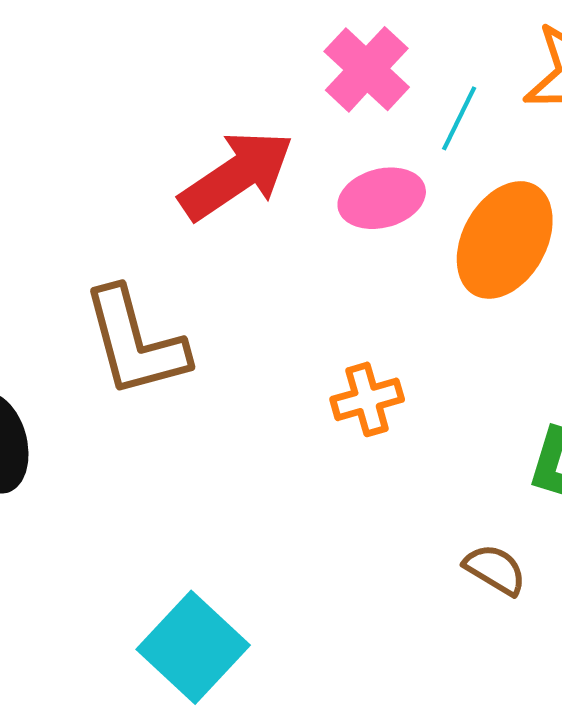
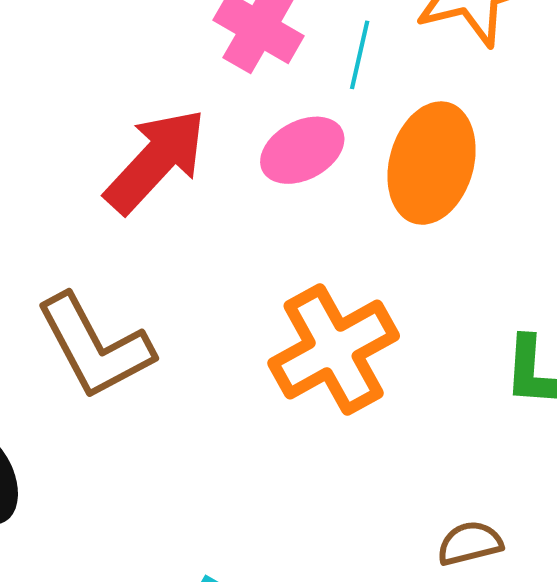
orange cross: (367, 399) -> (334, 349), size x1.8
brown semicircle: (495, 570) -> (470, 543), moved, turned -32

